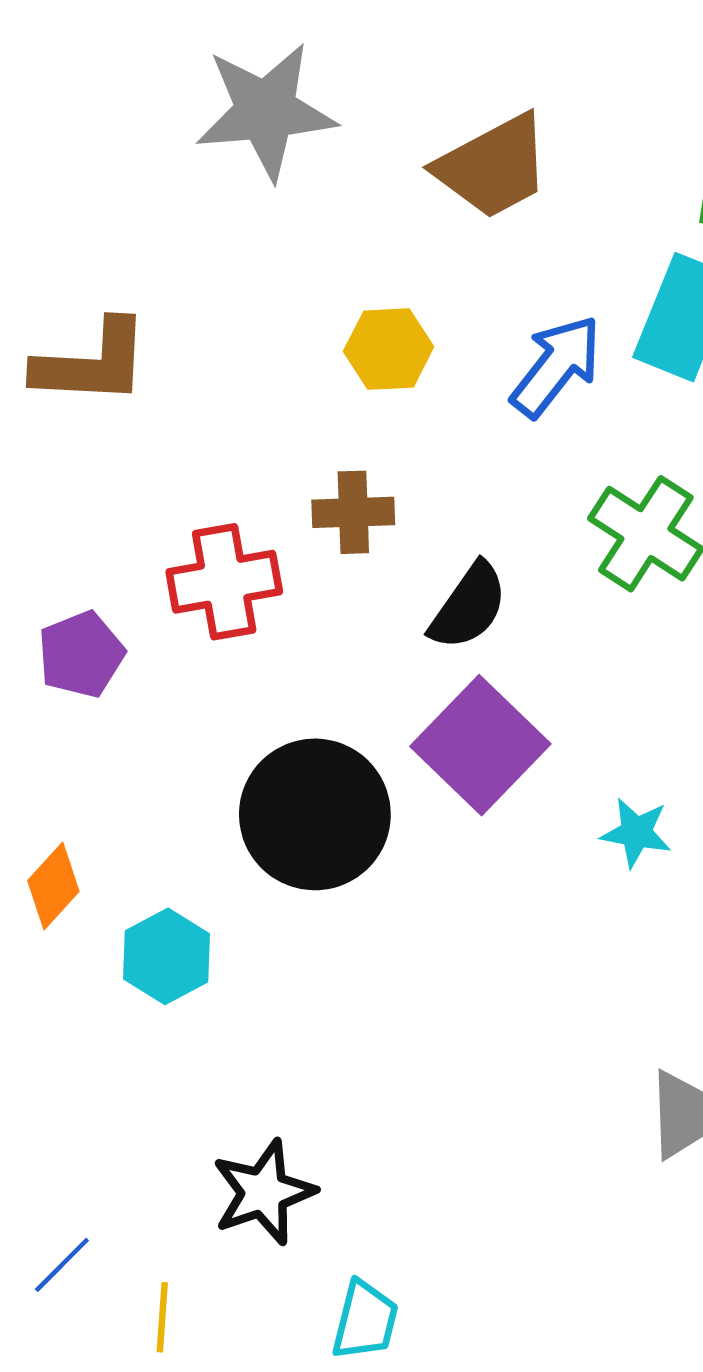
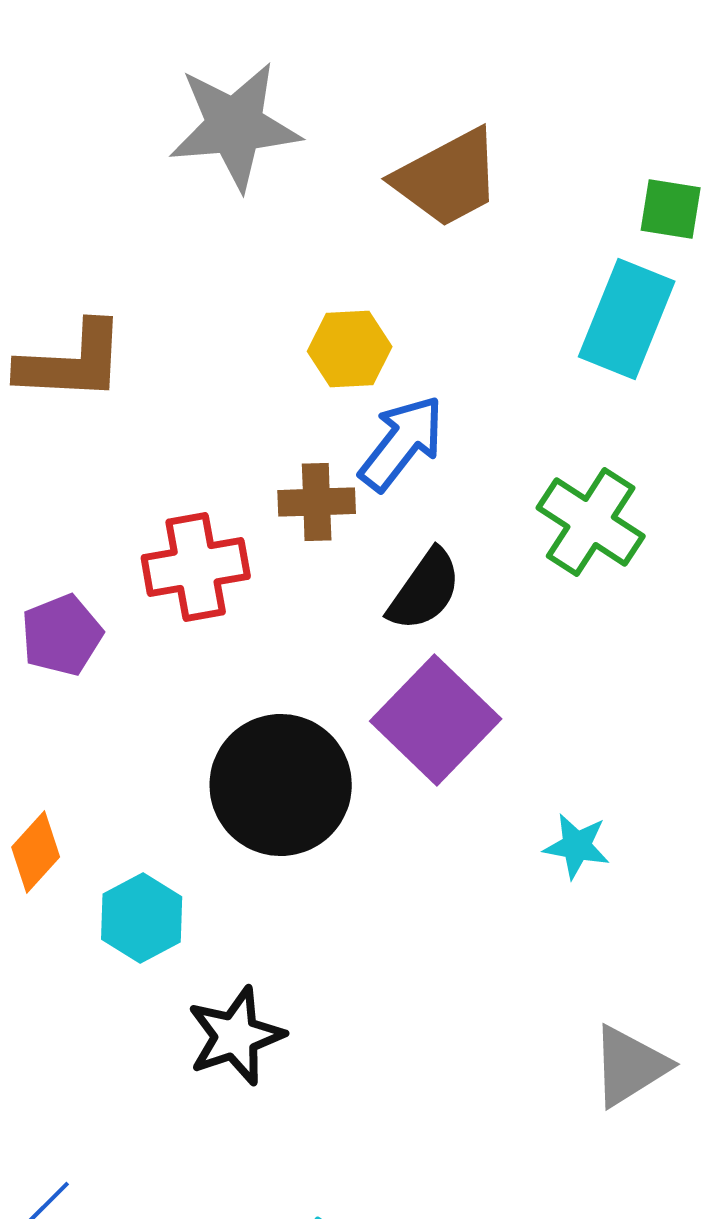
blue arrow: (556, 366) -> (402, 443), moved
cyan star: (636, 833) -> (577, 846), moved
black star: (264, 1192) -> (236, 1036), moved

